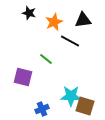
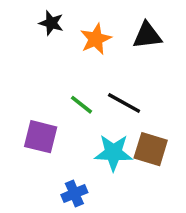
black line: (70, 41) -> (124, 103), moved
cyan star: (71, 96) -> (113, 153), moved
brown square: (85, 106) -> (151, 149), moved

